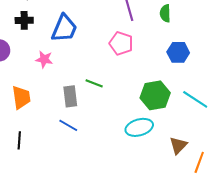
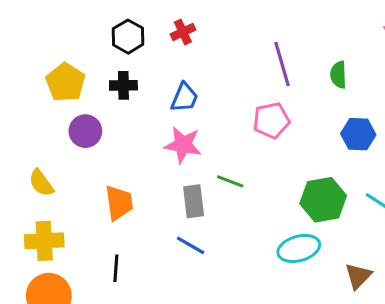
blue trapezoid: (64, 28) -> (184, 98), size x0.7
pink pentagon: (121, 43) -> (271, 120), turned -30
pink star: (44, 59) -> (183, 145), moved, size x1.4

